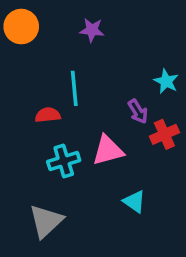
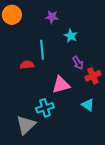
cyan star: (166, 81) -> (71, 36), moved
cyan cross: (64, 161) -> (45, 108), moved
cyan triangle: (134, 202) -> (88, 105), moved

